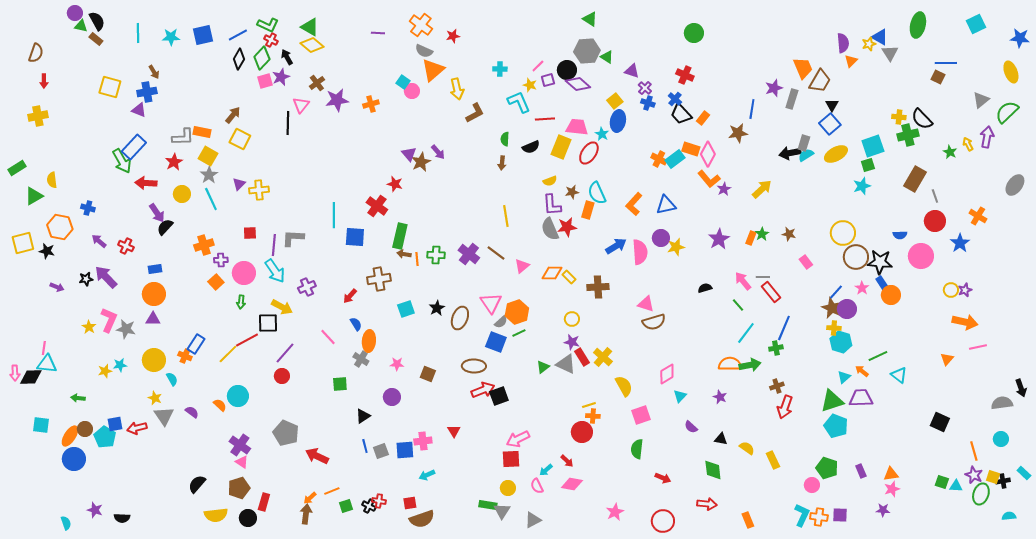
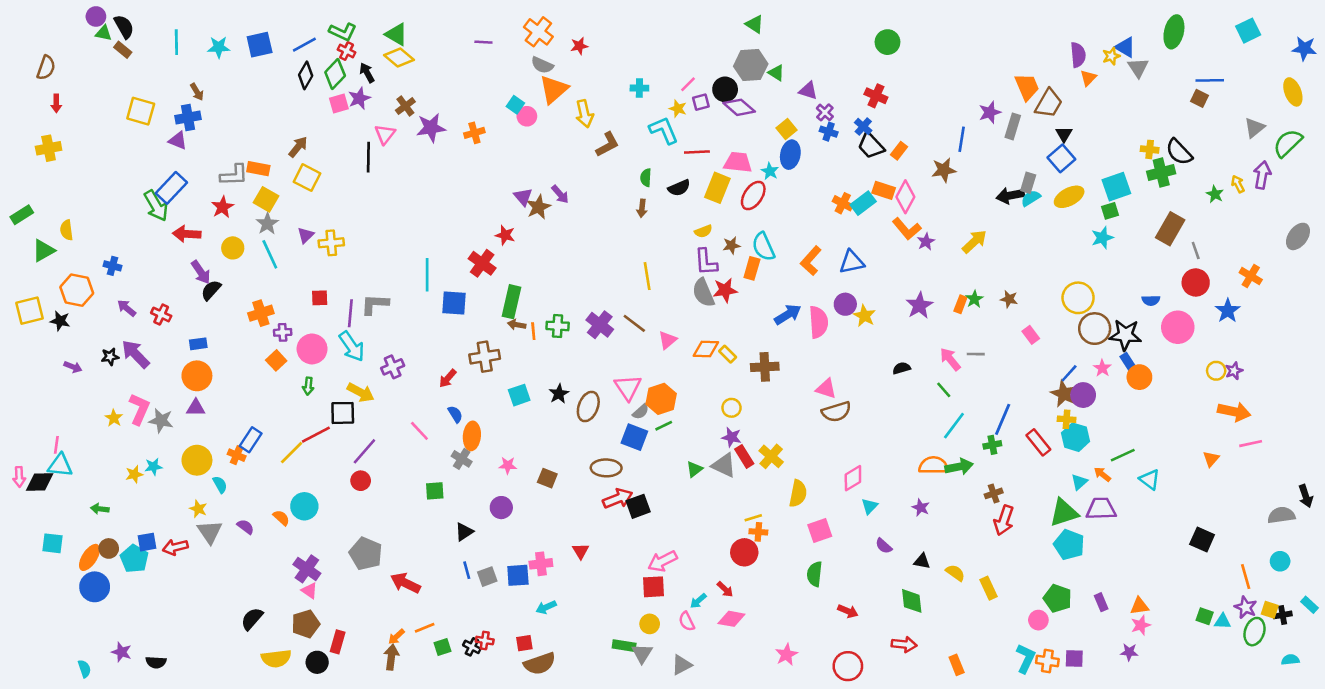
yellow star: (676, 247) -> (864, 316), turned -30
red rectangle: (771, 292) -> (1038, 442), moved
yellow semicircle: (624, 386) -> (798, 493), turned 40

